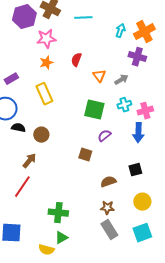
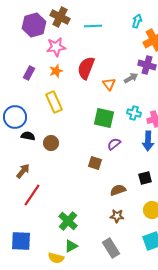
cyan arrow: (120, 31) -> (137, 21), moved
red semicircle: (76, 60) -> (86, 68), size x1.6
purple rectangle: (11, 79) -> (29, 73), moved, turned -32
gray arrow: (121, 80) -> (131, 78), moved
cyan cross: (124, 105) -> (134, 113), turned 32
brown arrow: (29, 161) -> (23, 171), moved
green cross: (58, 213) -> (68, 221), turned 36
gray rectangle: (109, 230) -> (111, 248), moved

